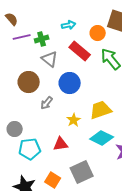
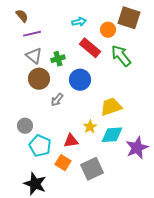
green cross: (42, 39) -> (58, 59), moved
gray triangle: (50, 59) -> (34, 56), moved
yellow star: (74, 120) -> (90, 127), moved
cyan diamond: (102, 138) -> (112, 135), turned -30
cyan pentagon: (30, 149) -> (40, 146), turned 30
orange square: (53, 180) -> (63, 163), moved

